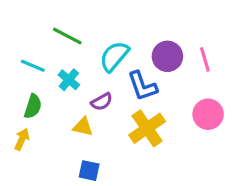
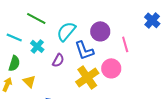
pink line: (205, 59) -> (125, 44), moved
purple semicircle: (102, 102) -> (58, 60), turned -32
pink circle: (208, 114) -> (111, 68), moved
yellow triangle: (83, 127) -> (29, 81), moved, turned 32

